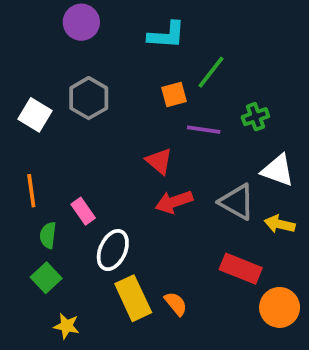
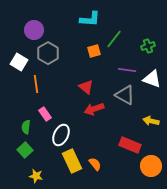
purple circle: (81, 22) -> (34, 30), moved
green cross: (255, 117) -> (148, 46), moved
purple line: (204, 130) -> (127, 70), moved
white triangle: (278, 170) -> (152, 79), moved
orange line: (31, 191) -> (36, 84), moved
gray triangle: (237, 202) -> (125, 95), moved

